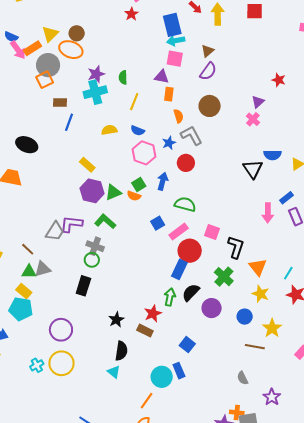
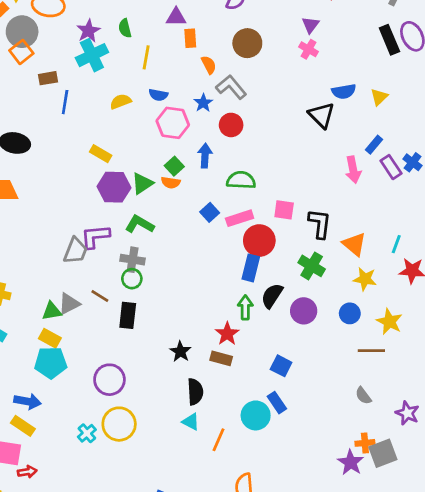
pink rectangle: (179, 232) -> (240, 218), turned 30
brown line: (28, 249) -> (100, 296), moved
orange line: (147, 401) -> (218, 440), moved

